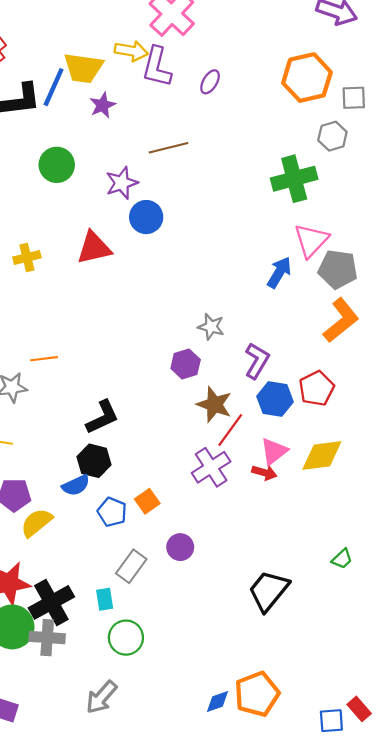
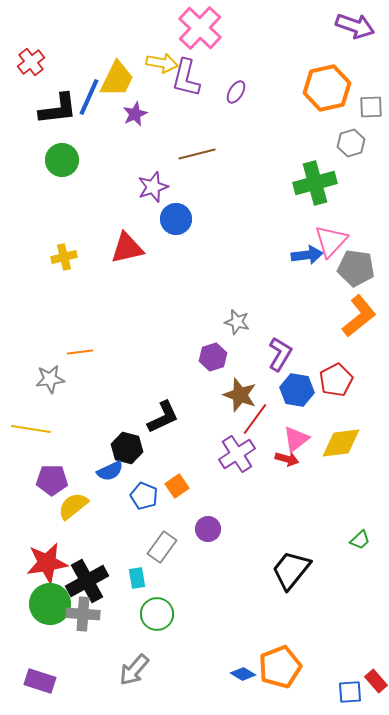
yellow trapezoid: (83, 68) -> (117, 79), turned -72
green circle: (57, 165) -> (62, 160), moved
blue arrow: (279, 272) -> (307, 255), moved, turned 52
black L-shape: (103, 417) -> (163, 417), moved
blue diamond: (217, 701) -> (243, 674), turned 50

